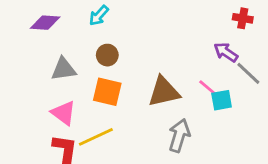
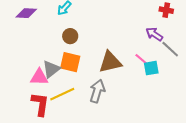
gray triangle: (64, 69) -> (51, 69), moved, turned -30
pink triangle: (64, 113) -> (39, 77), turned -36
gray arrow: (179, 135) -> (97, 91), moved

